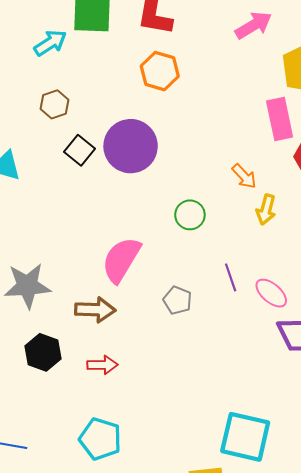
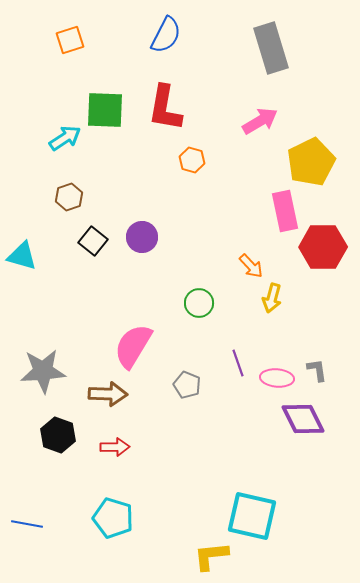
orange hexagon: (160, 71) -> (192, 160), moved, size x0.7
purple circle: (131, 146) -> (142, 237), size x0.6
pink ellipse: (271, 293) -> (277, 378), turned -36

